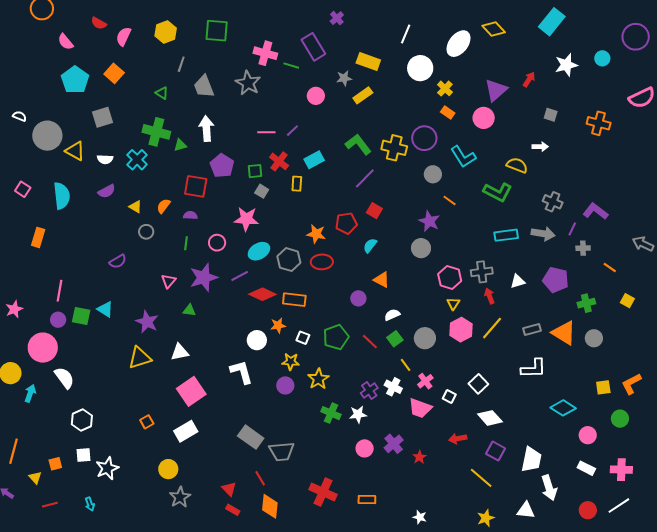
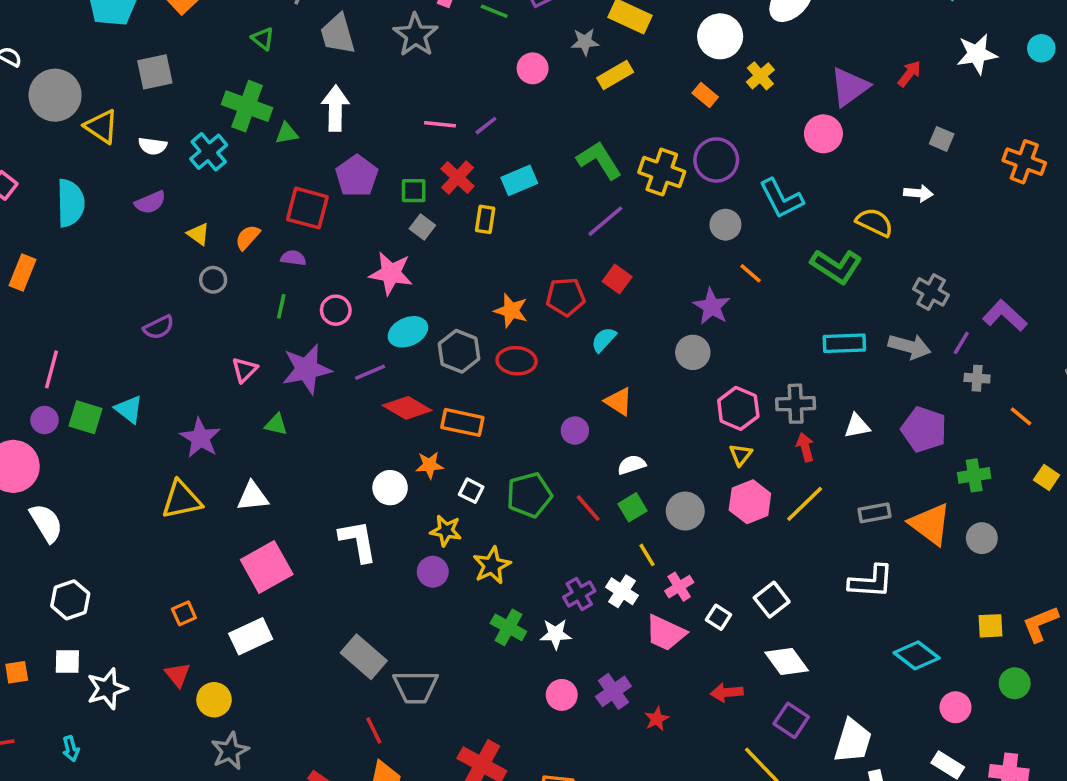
orange rectangle: (448, 112) -> (705, 95), moved
red triangle: (229, 489) -> (178, 675), moved

